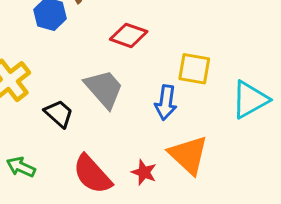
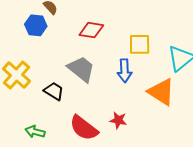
orange triangle: (188, 155) -> (161, 92), moved

